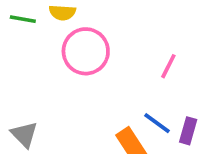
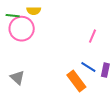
pink circle: (86, 51) -> (22, 29), moved

